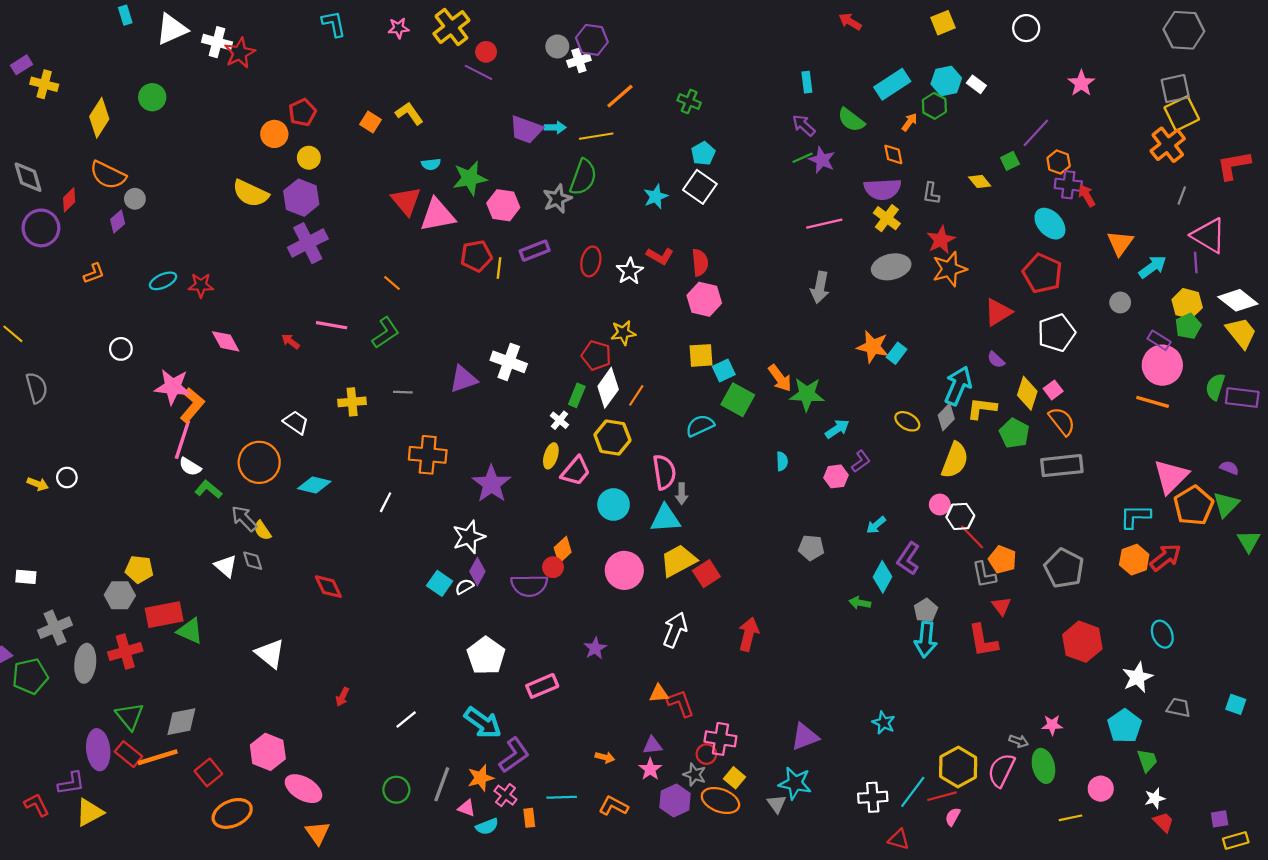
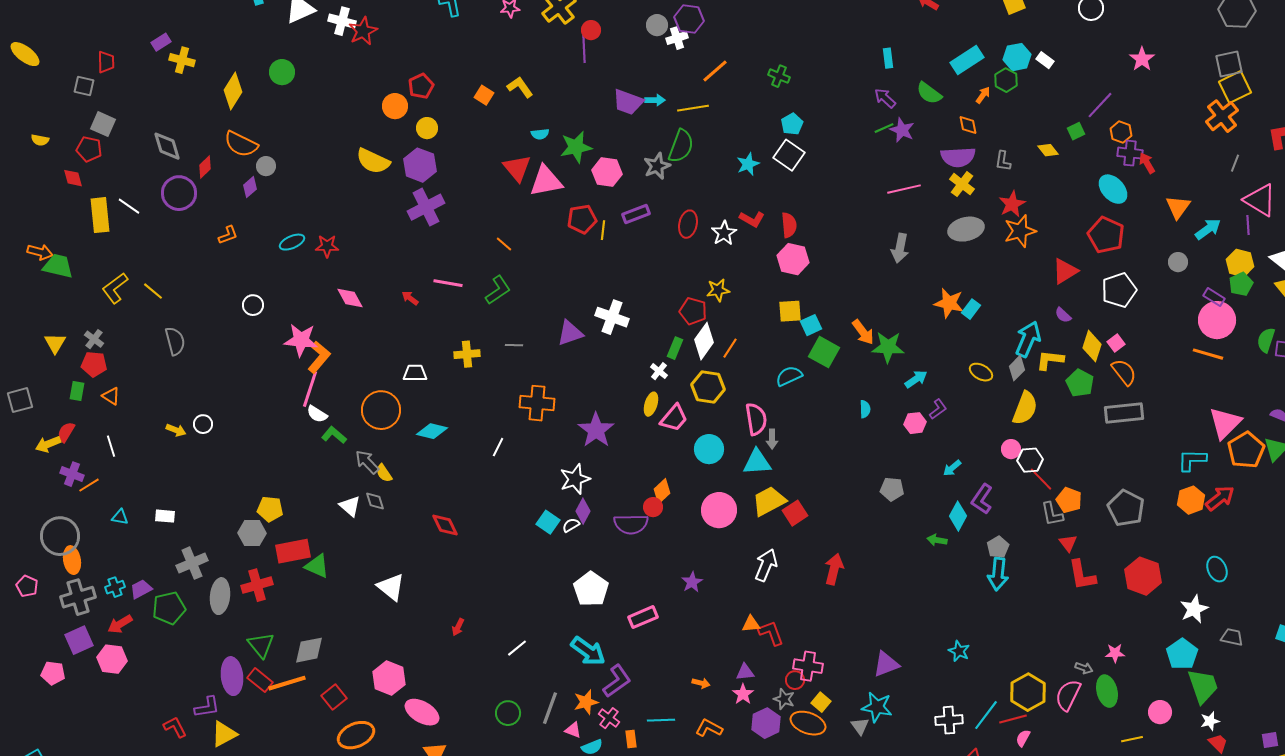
purple line: (478, 72) -> (584, 49), turned 60
white trapezoid: (296, 422) -> (415, 373), turned -35
red L-shape: (983, 641) -> (1082, 575), moved
green trapezoid: (1147, 761) -> (1203, 686), size x1.6

